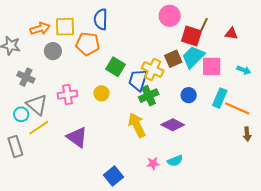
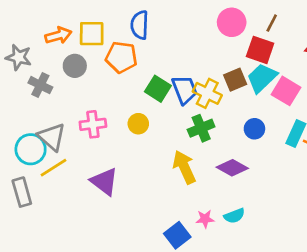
brown line: (204, 25) -> (272, 23), moved
pink square: (212, 66) -> (286, 91), turned 30
gray cross: (26, 77) -> (40, 85), moved
blue trapezoid: (138, 80) -> (185, 90), moved, turned 140
cyan circle: (21, 114) -> (31, 149), size x1.5
blue square: (114, 176) -> (177, 235), moved

